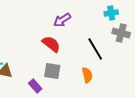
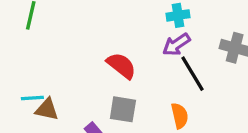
cyan cross: (111, 13) -> (178, 15), moved
purple arrow: (62, 20) -> (176, 45), moved

